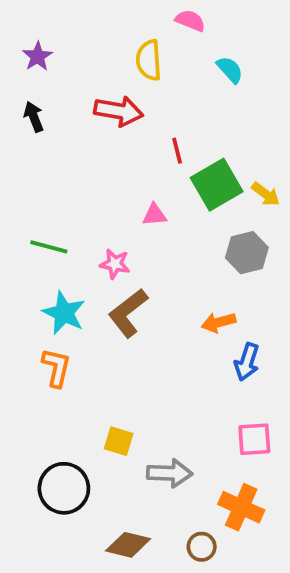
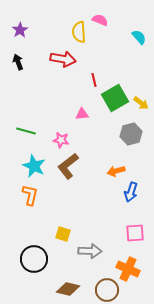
pink semicircle: (190, 21) -> (100, 20), moved
cyan semicircle: (230, 70) -> (139, 37), moved
brown circle: (202, 547) -> (107, 290), size x1.5

